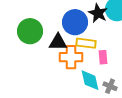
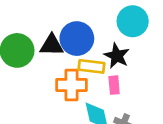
black star: (98, 13) -> (117, 56), moved
black triangle: (58, 42) -> (52, 45), moved

